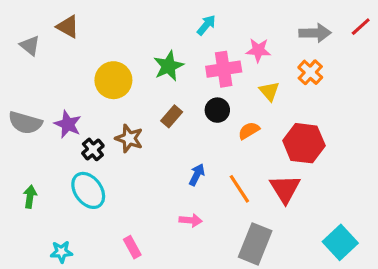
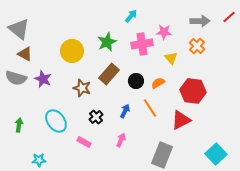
brown triangle: (68, 27) -> (25, 54), moved
gray triangle: (30, 46) -> (19, 29), size x1.6
black circle: (217, 110) -> (136, 81), moved
brown rectangle: (172, 116) -> (109, 74), size x1.5
black cross: (93, 149) -> (96, 117), moved
orange line: (239, 189) -> (150, 108), moved
red triangle: (285, 189) -> (181, 120), turned 35
pink arrow: (191, 220) -> (121, 140), turned -72
pink rectangle: (132, 247) -> (84, 142), moved, turned -32

